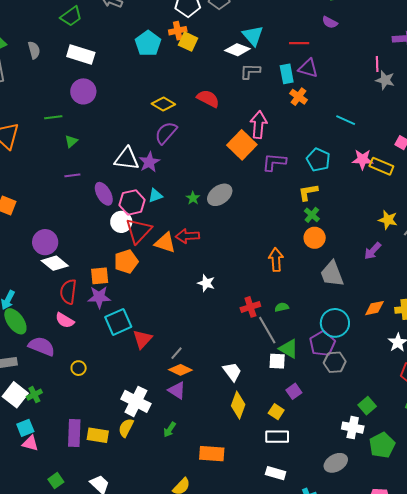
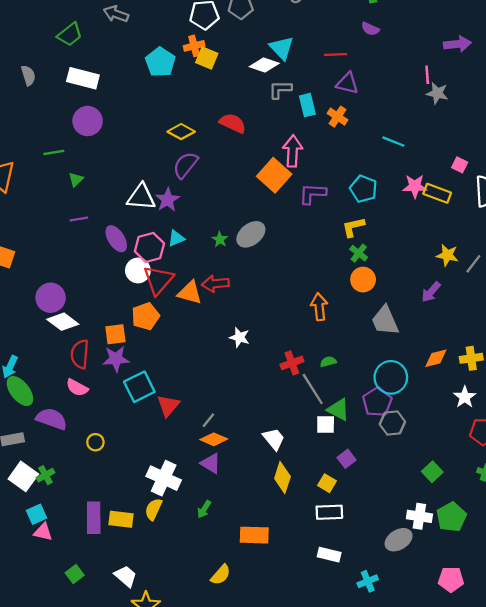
cyan rectangle: (287, 74) -> (307, 105), moved
white cross: (353, 428) -> (419, 516), moved

